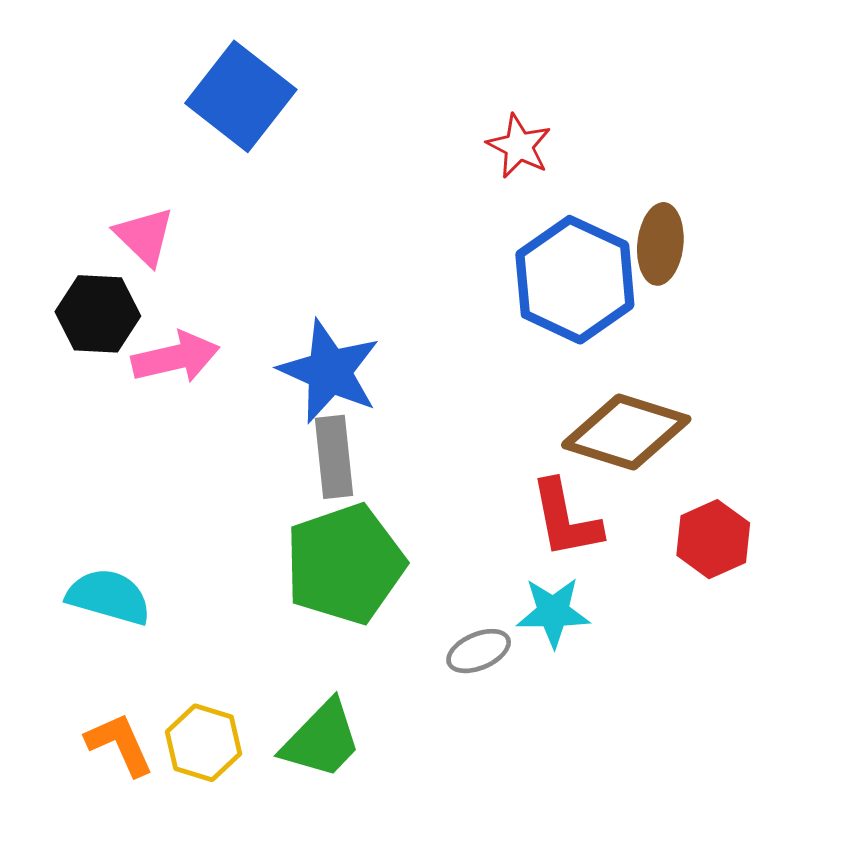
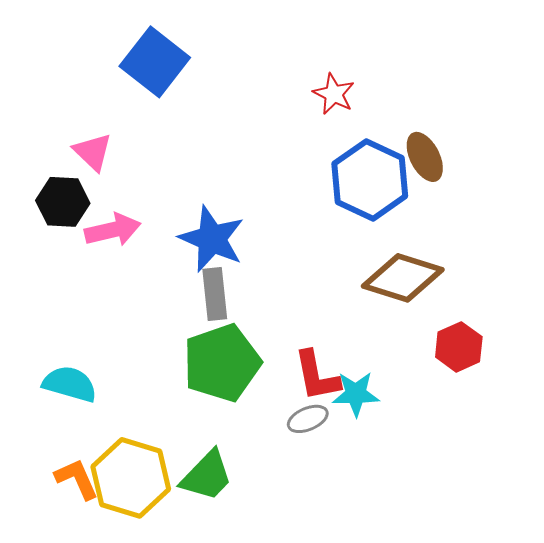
brown ellipse: (660, 244) -> (425, 157), turned -33
red L-shape: (566, 519) -> (317, 376), moved
yellow hexagon: (204, 743) -> (131, 478), size x1.6

